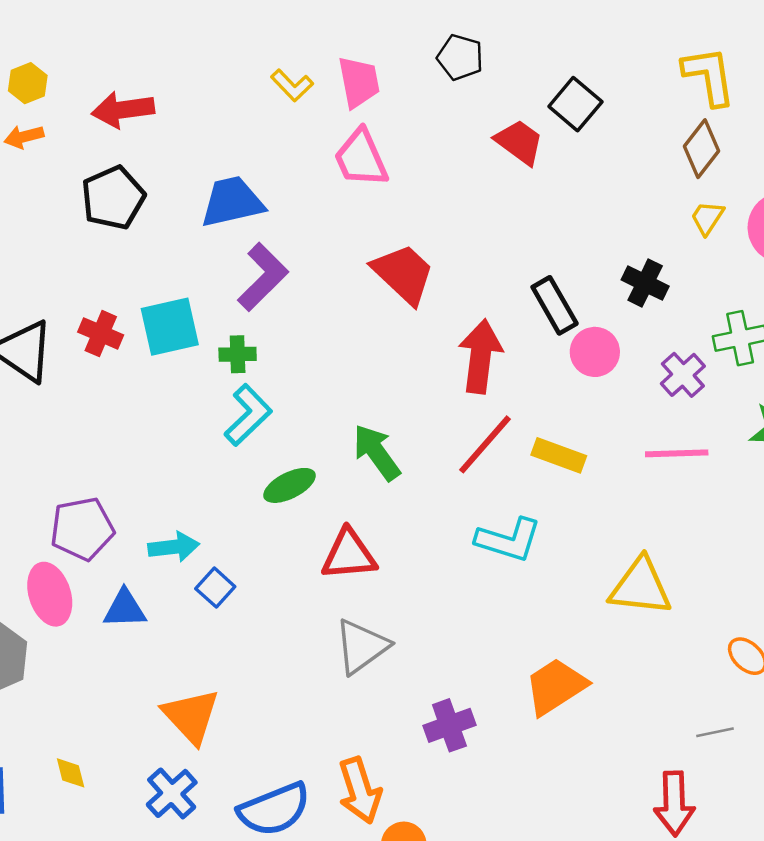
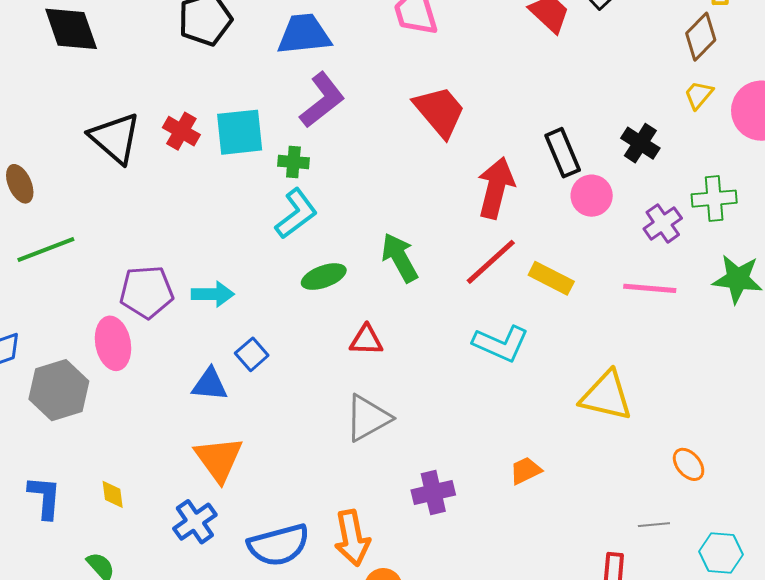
cyan arrow: (174, 547) -> (213, 294), moved
red triangle: (349, 555) -> (366, 340), size x0.7
blue triangle: (125, 609) -> (210, 384), moved
orange trapezoid: (556, 686) -> (526, 471), size x0.6

